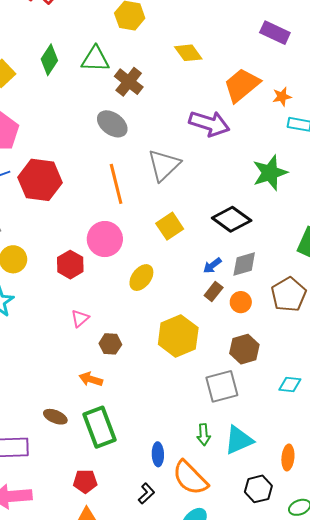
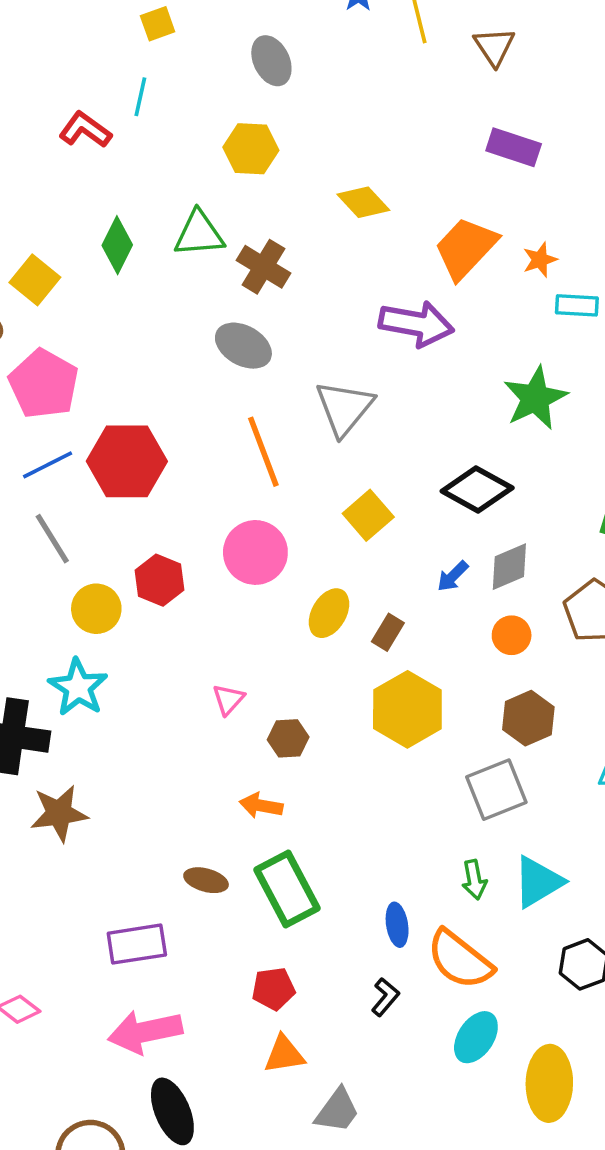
red hexagon: (70, 265) -> (159, 580), moved
brown rectangle: (214, 292) -> (388, 632), moved

